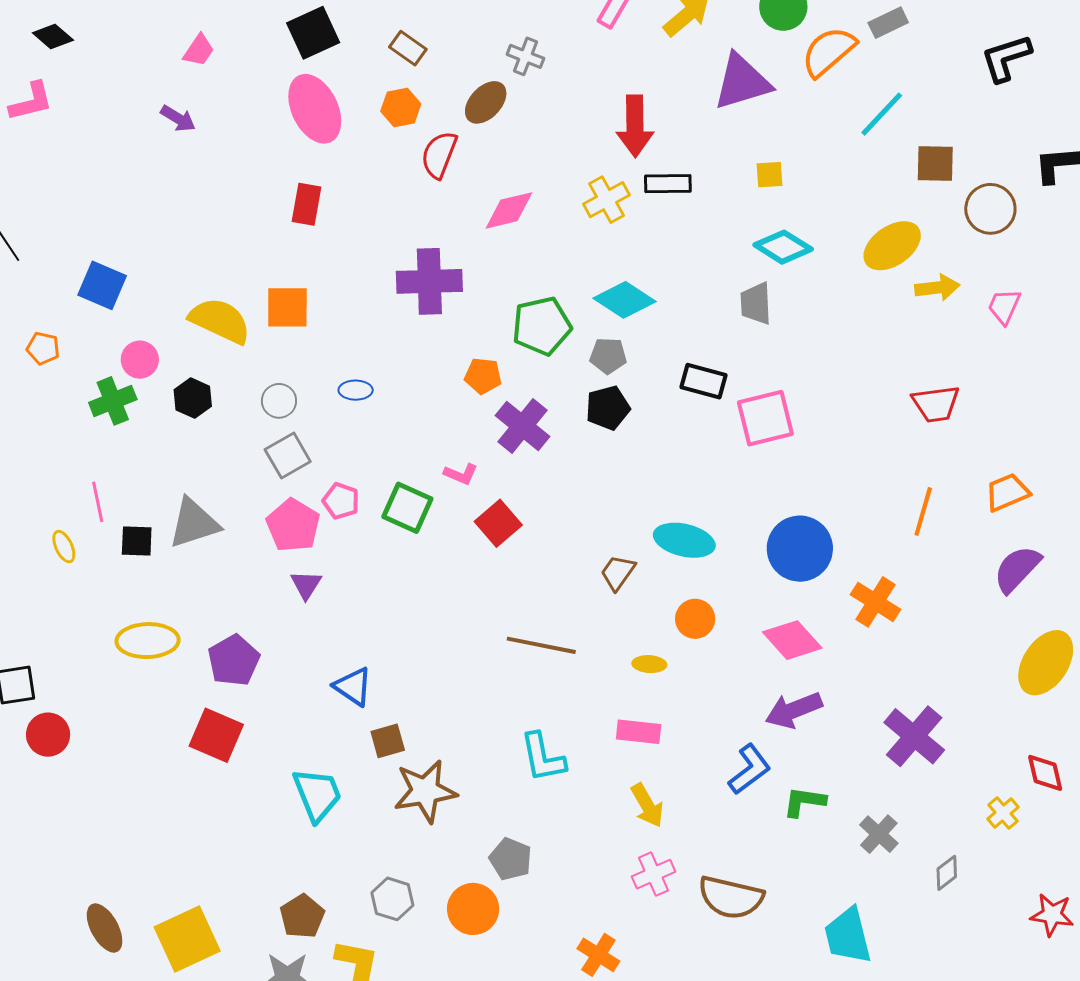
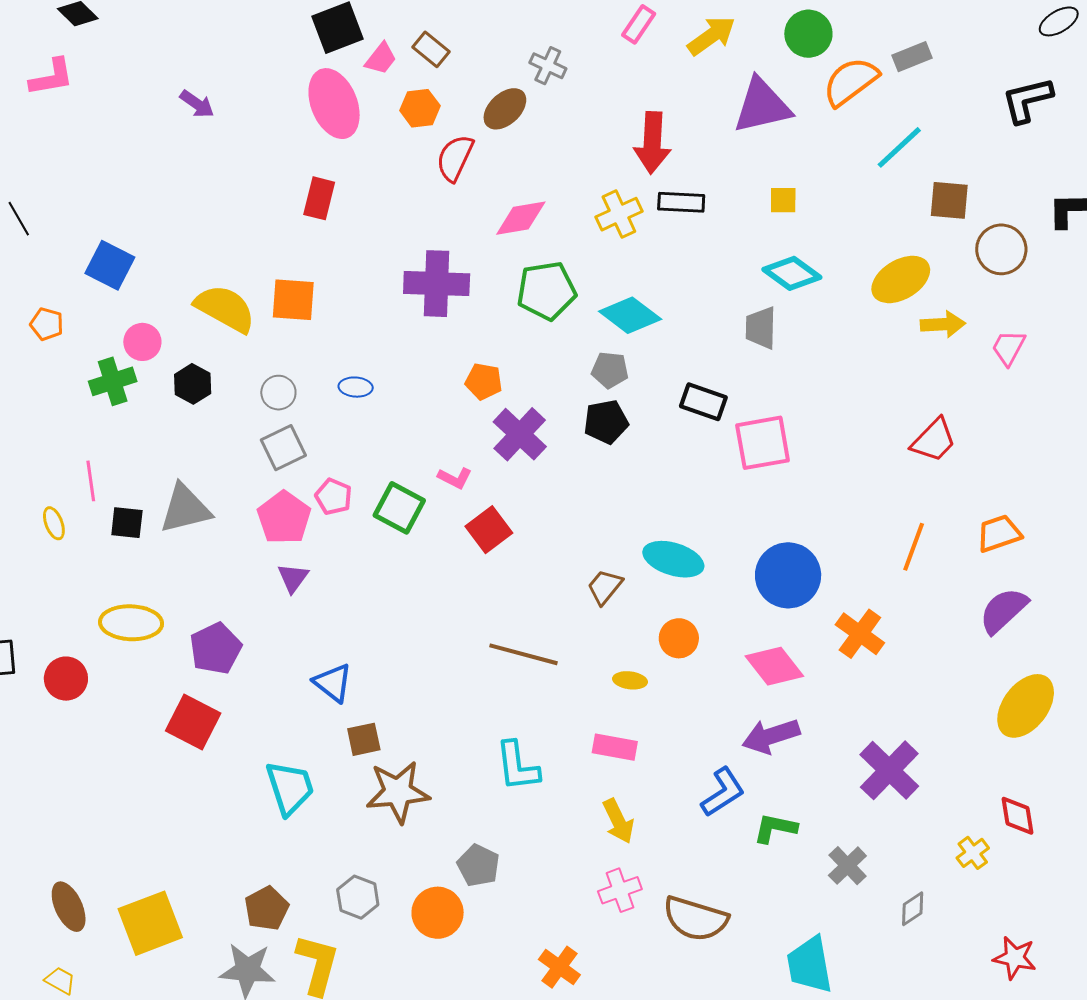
pink trapezoid: (199, 50) -> (381, 58), moved
green pentagon: (542, 326) -> (546, 291), moved
red trapezoid: (936, 404) -> (934, 440), turned -42
red circle: (48, 735) -> (66, 679), moved

